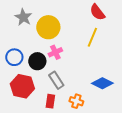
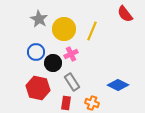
red semicircle: (97, 12) -> (125, 14), moved
yellow line: (92, 37) -> (92, 31), moved
blue circle: (14, 57) -> (36, 52), moved

